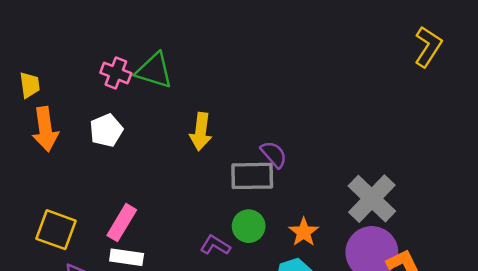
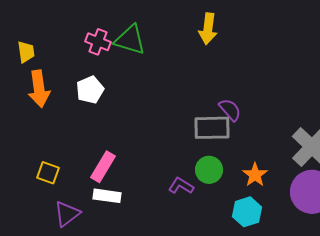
yellow arrow: (201, 132) -> (208, 29), moved
yellow square: (56, 230) -> (48, 173), size x0.7

